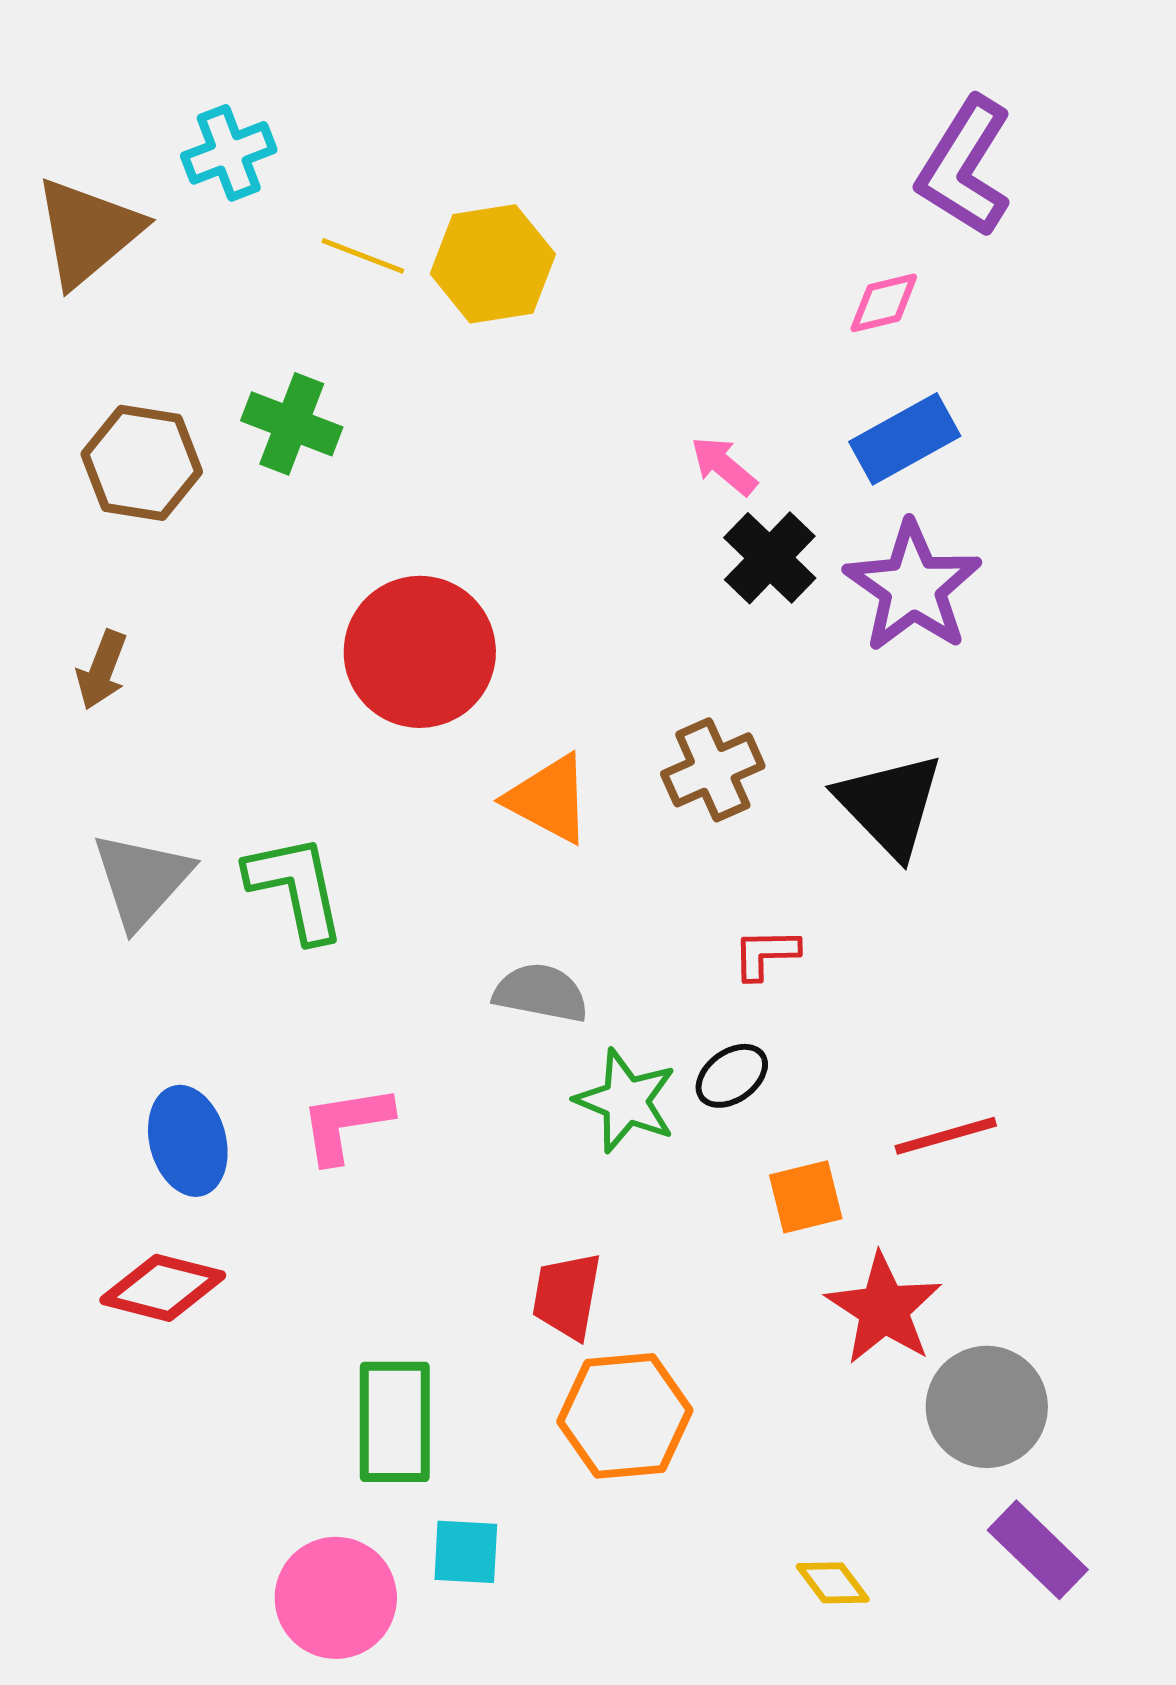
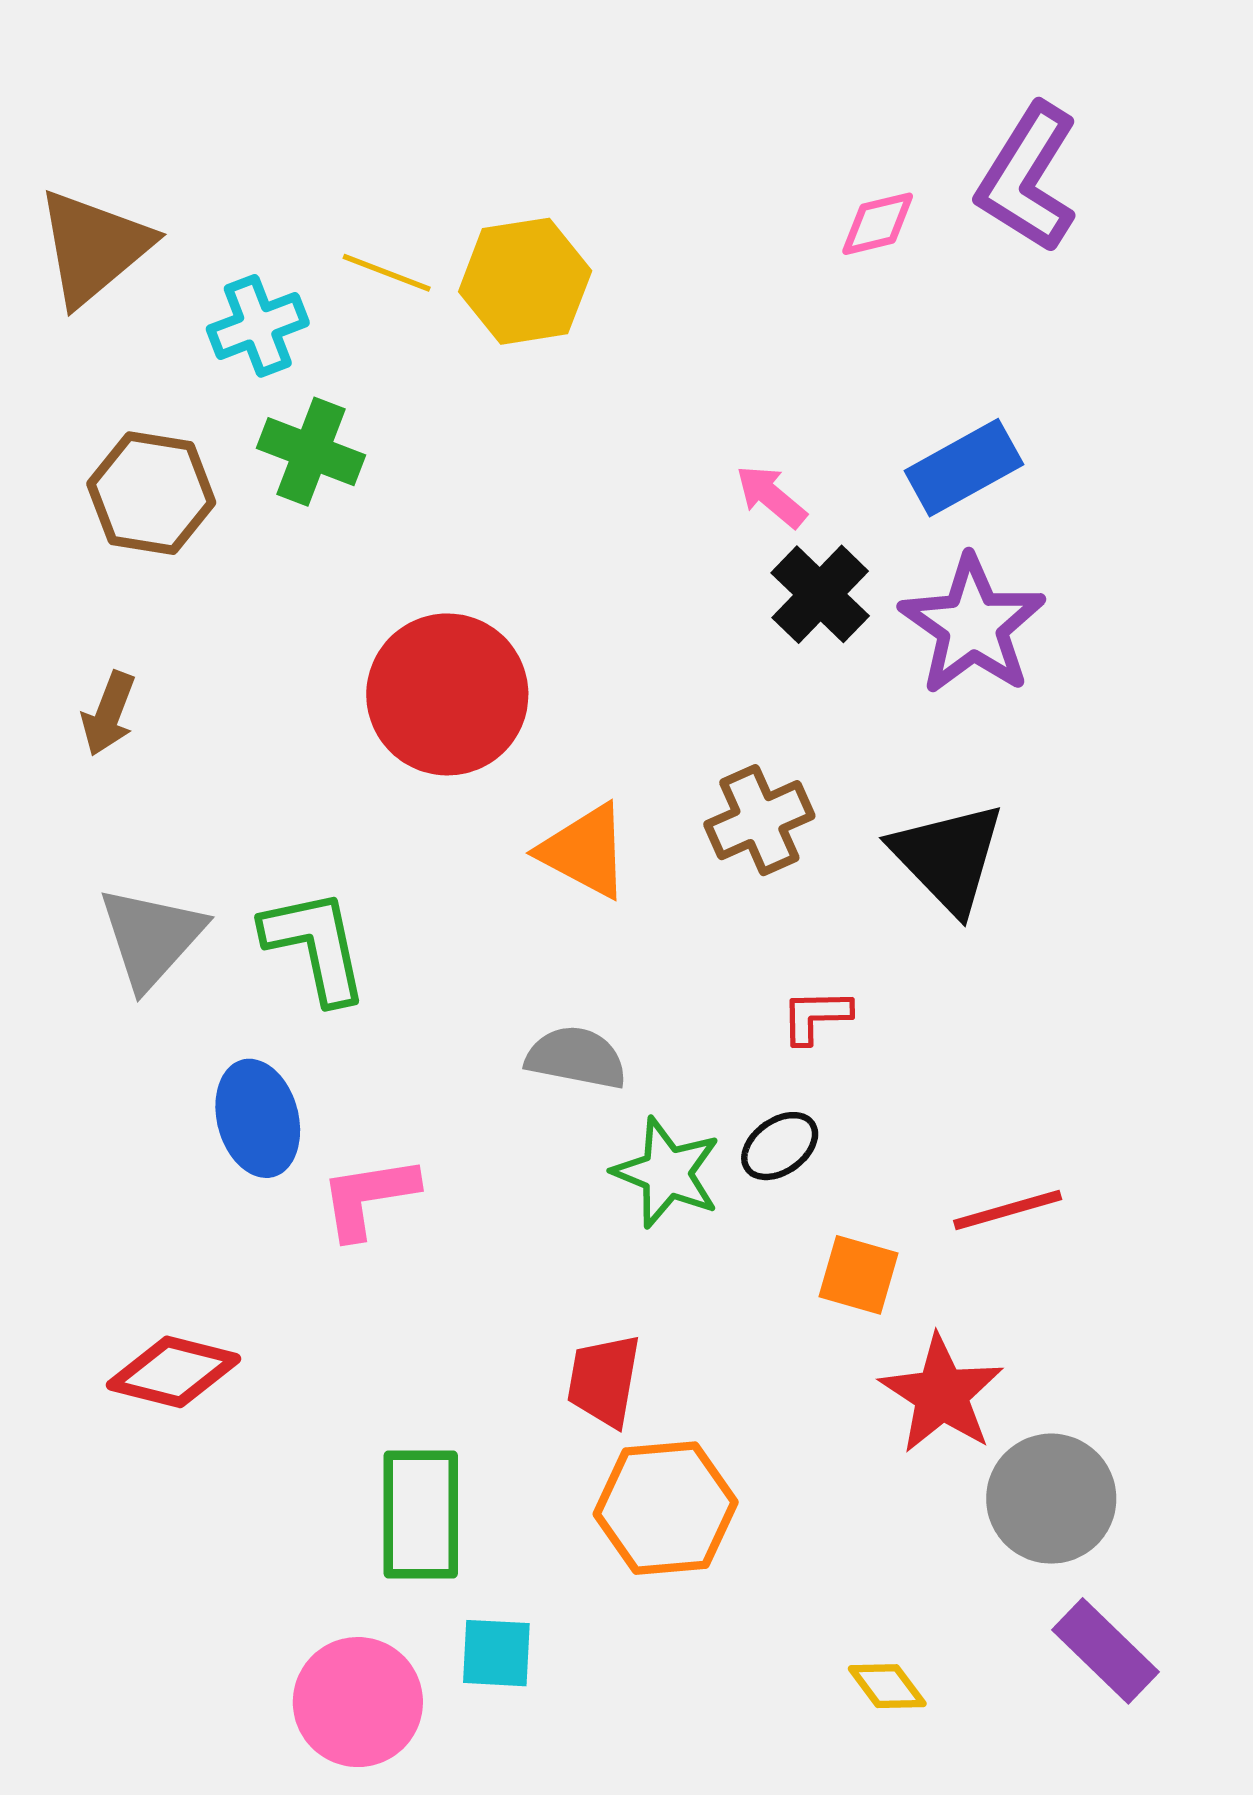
cyan cross: (229, 153) -> (258, 326), moved
pink diamond: (884, 303) -> (878, 224), moved
blue ellipse: (188, 1141) -> (258, 1118), moved
orange square: (806, 1197) -> (858, 1275), turned 30

